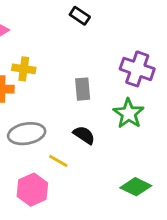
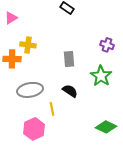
purple cross: (137, 69) -> (107, 45), size x0.6
yellow line: (58, 161) -> (52, 109), turned 48

